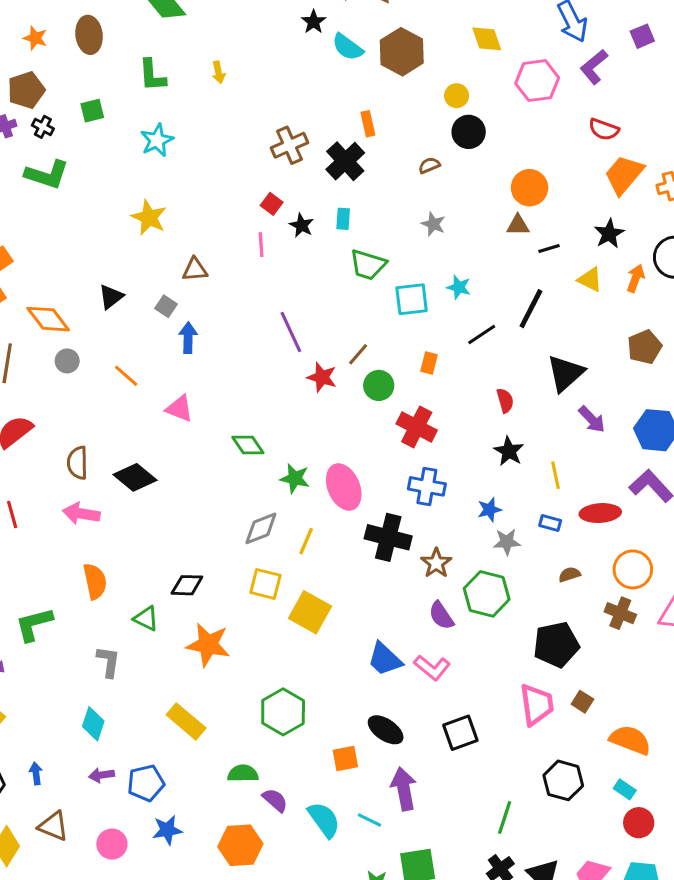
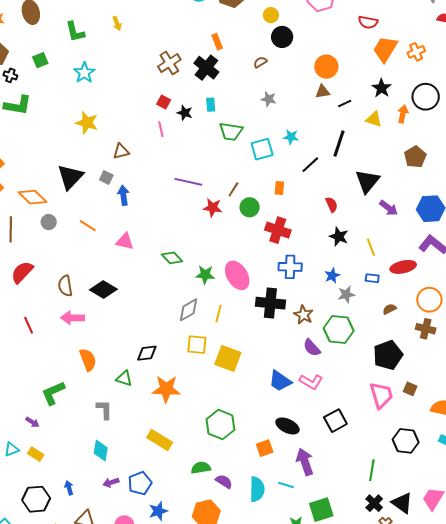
black triangle: (111, 297) -> (70, 177), size x1.6
purple line: (291, 332) -> (188, 182), turned -44
cyan semicircle: (324, 820) -> (257, 489), turned 45

